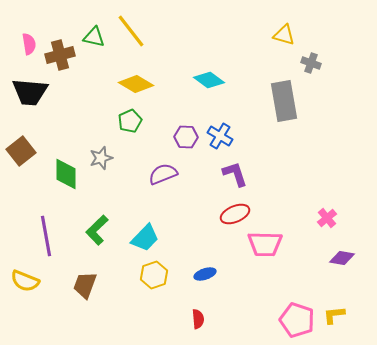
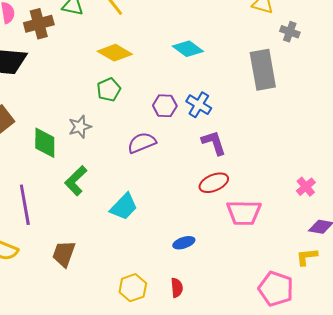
green L-shape: (97, 230) -> (76, 181), moved
yellow hexagon: (154, 275) -> (133, 288), moved
yellow L-shape: (334, 315) -> (307, 257), moved

